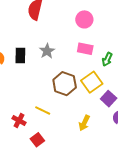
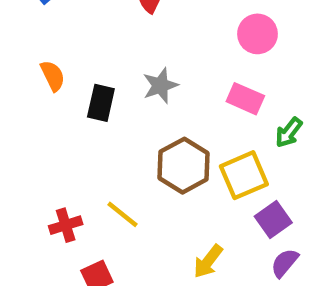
black rectangle: (20, 55) -> (101, 103), moved
red cross: (19, 121) -> (66, 225), turned 32

